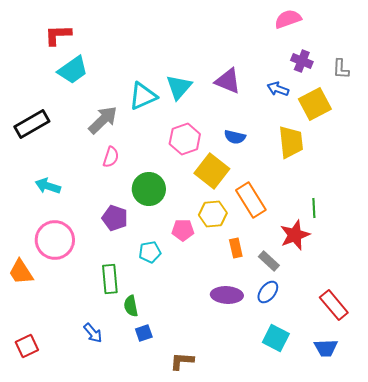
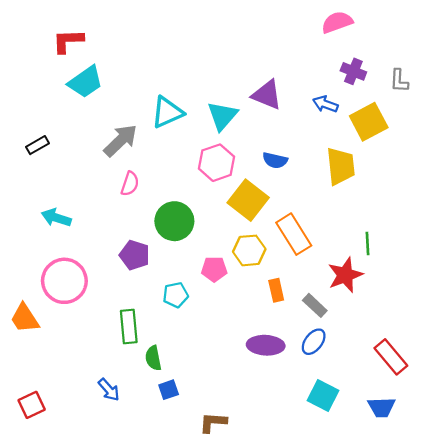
cyan triangle: (179, 87) -> (222, 116), moved
black rectangle: (32, 124) -> (37, 145), size x0.6

